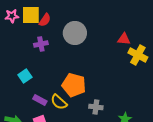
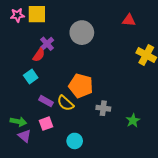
red semicircle: (45, 20) -> (39, 55), moved
red triangle: (124, 39) -> (129, 20), moved
purple cross: (41, 44) -> (47, 44), turned -32

